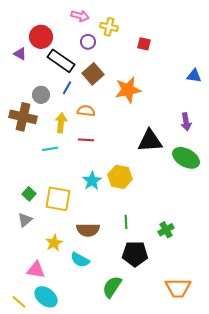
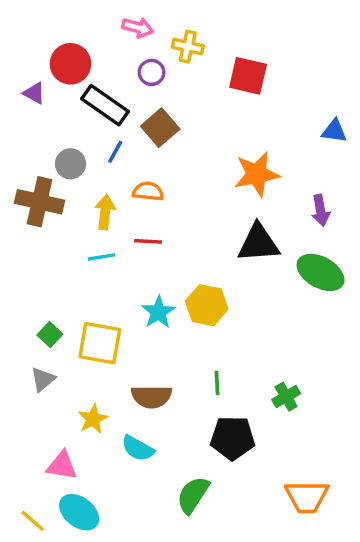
red square: (144, 44) -> (248, 76), size x1.6
orange star: (128, 90) -> (257, 174), moved
cyan line: (50, 149) -> (102, 257), moved

